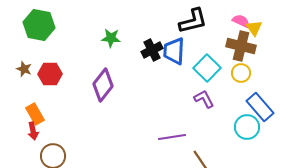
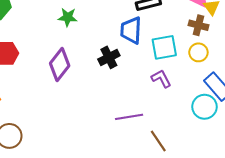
brown cross: (241, 46) -> (198, 25), size x0.7
black cross: (152, 50) -> (109, 57), moved
cyan square: (207, 68) -> (164, 47), turned 36

